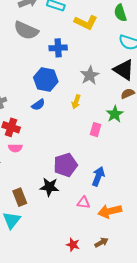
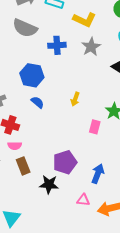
gray star: (90, 75) -> (91, 47), moved
blue hexagon: (46, 79) -> (32, 75), moved
blue semicircle: (38, 105) -> (37, 102), turned -104
brown rectangle: (20, 197) -> (23, 166), moved

